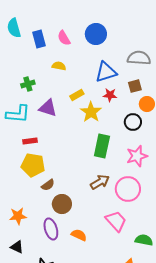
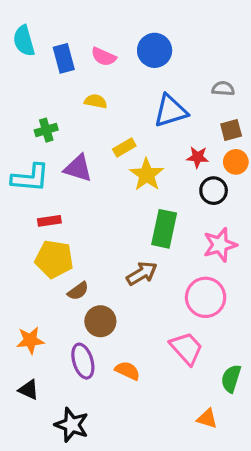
pink semicircle: (64, 38) -> (104, 57), turned -35
gray semicircle: (139, 58) -> (223, 89), size x0.6
brown square: (135, 86) -> (231, 130), moved
red star: (110, 95) -> (198, 157), moved
brown arrow: (100, 182) -> (142, 273), moved
green semicircle: (144, 240) -> (231, 379), turned -84

